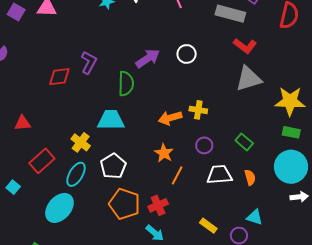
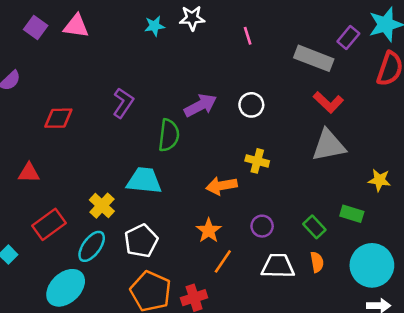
red diamond: (59, 77) -> (58, 118), moved
yellow star: (290, 101) -> (379, 180), size x0.6
yellow cross: (198, 110) -> (257, 161), moved
green rectangle: (291, 132) -> (352, 214), moved
orange semicircle: (250, 177) -> (317, 262), moved

